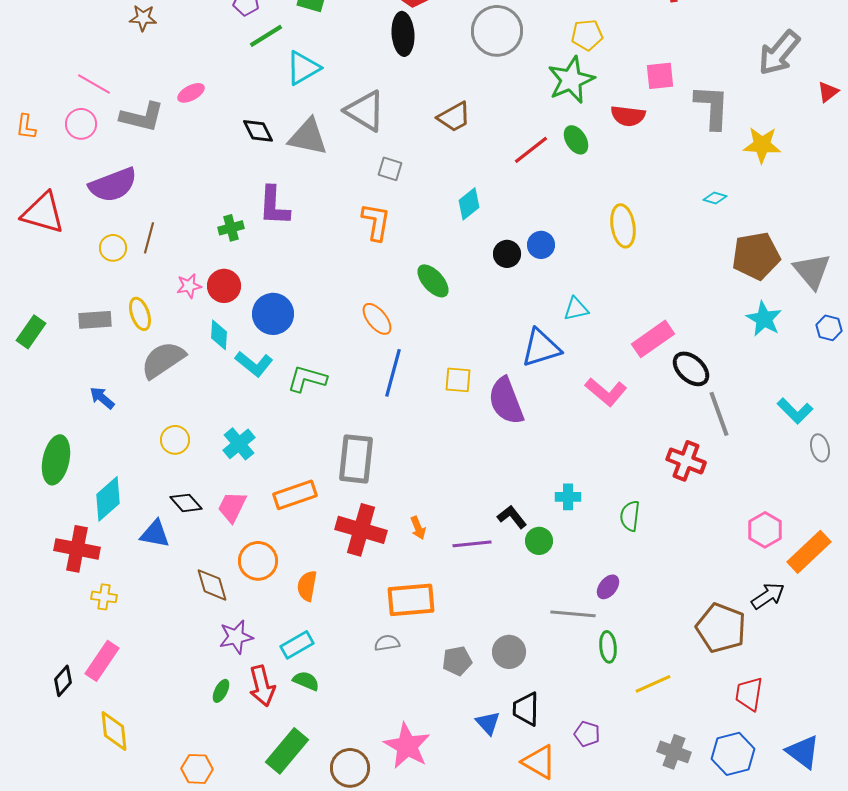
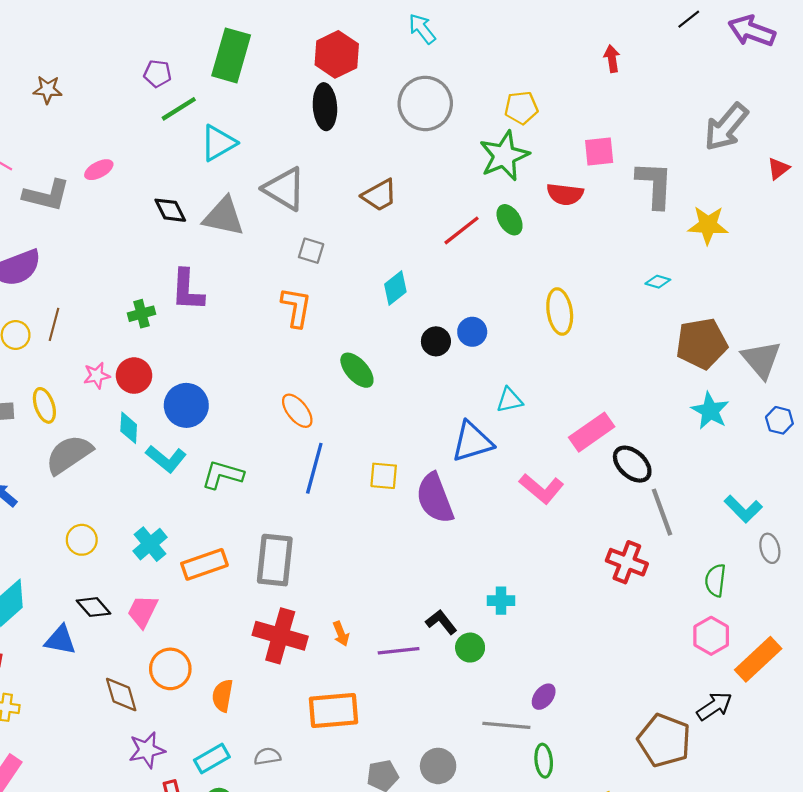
orange rectangle: (295, 495) -> (204, 564), moved
green semicircle: (630, 516) -> (715, 580), moved
gray semicircle: (387, 643) -> (267, 756), moved

